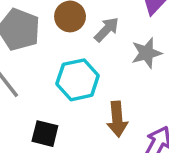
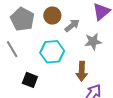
brown arrow: (117, 119) -> (82, 71), moved

